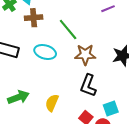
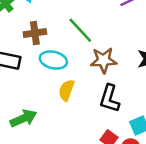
brown cross: (34, 18) -> (35, 33), moved
yellow semicircle: (52, 103) -> (66, 90), moved

